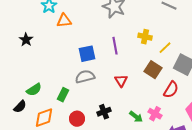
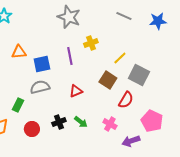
orange triangle: (64, 21) -> (19, 52), moved
yellow cross: (145, 37) -> (91, 43), moved, turned -32
red triangle: (121, 81) -> (76, 91), turned 40
green arrow: (136, 117) -> (81, 122), moved

